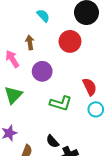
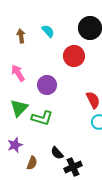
brown arrow: (30, 42) -> (21, 36), moved
green L-shape: (61, 103) -> (42, 118), moved

